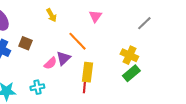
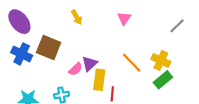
orange line: (77, 41) -> (132, 63), moved
brown square: (25, 43) -> (49, 47), size x1.6
yellow rectangle: (87, 72) -> (99, 80), moved

